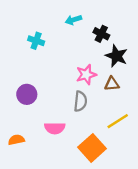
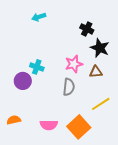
cyan arrow: (73, 20) -> (39, 17), moved
cyan cross: (36, 41) -> (37, 67), moved
pink semicircle: (55, 128) -> (49, 125), moved

